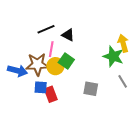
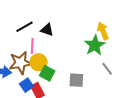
green star: (113, 56) -> (95, 45), turned 30
green square: (66, 61) -> (47, 73), moved
blue square: (41, 87) -> (27, 85), turned -32

